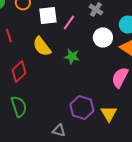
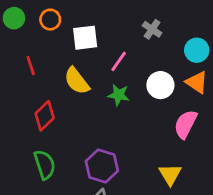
pink line: (69, 23) -> (119, 61), moved
white circle: (103, 38) -> (160, 85), moved
purple hexagon: (82, 108) -> (102, 166), moved

